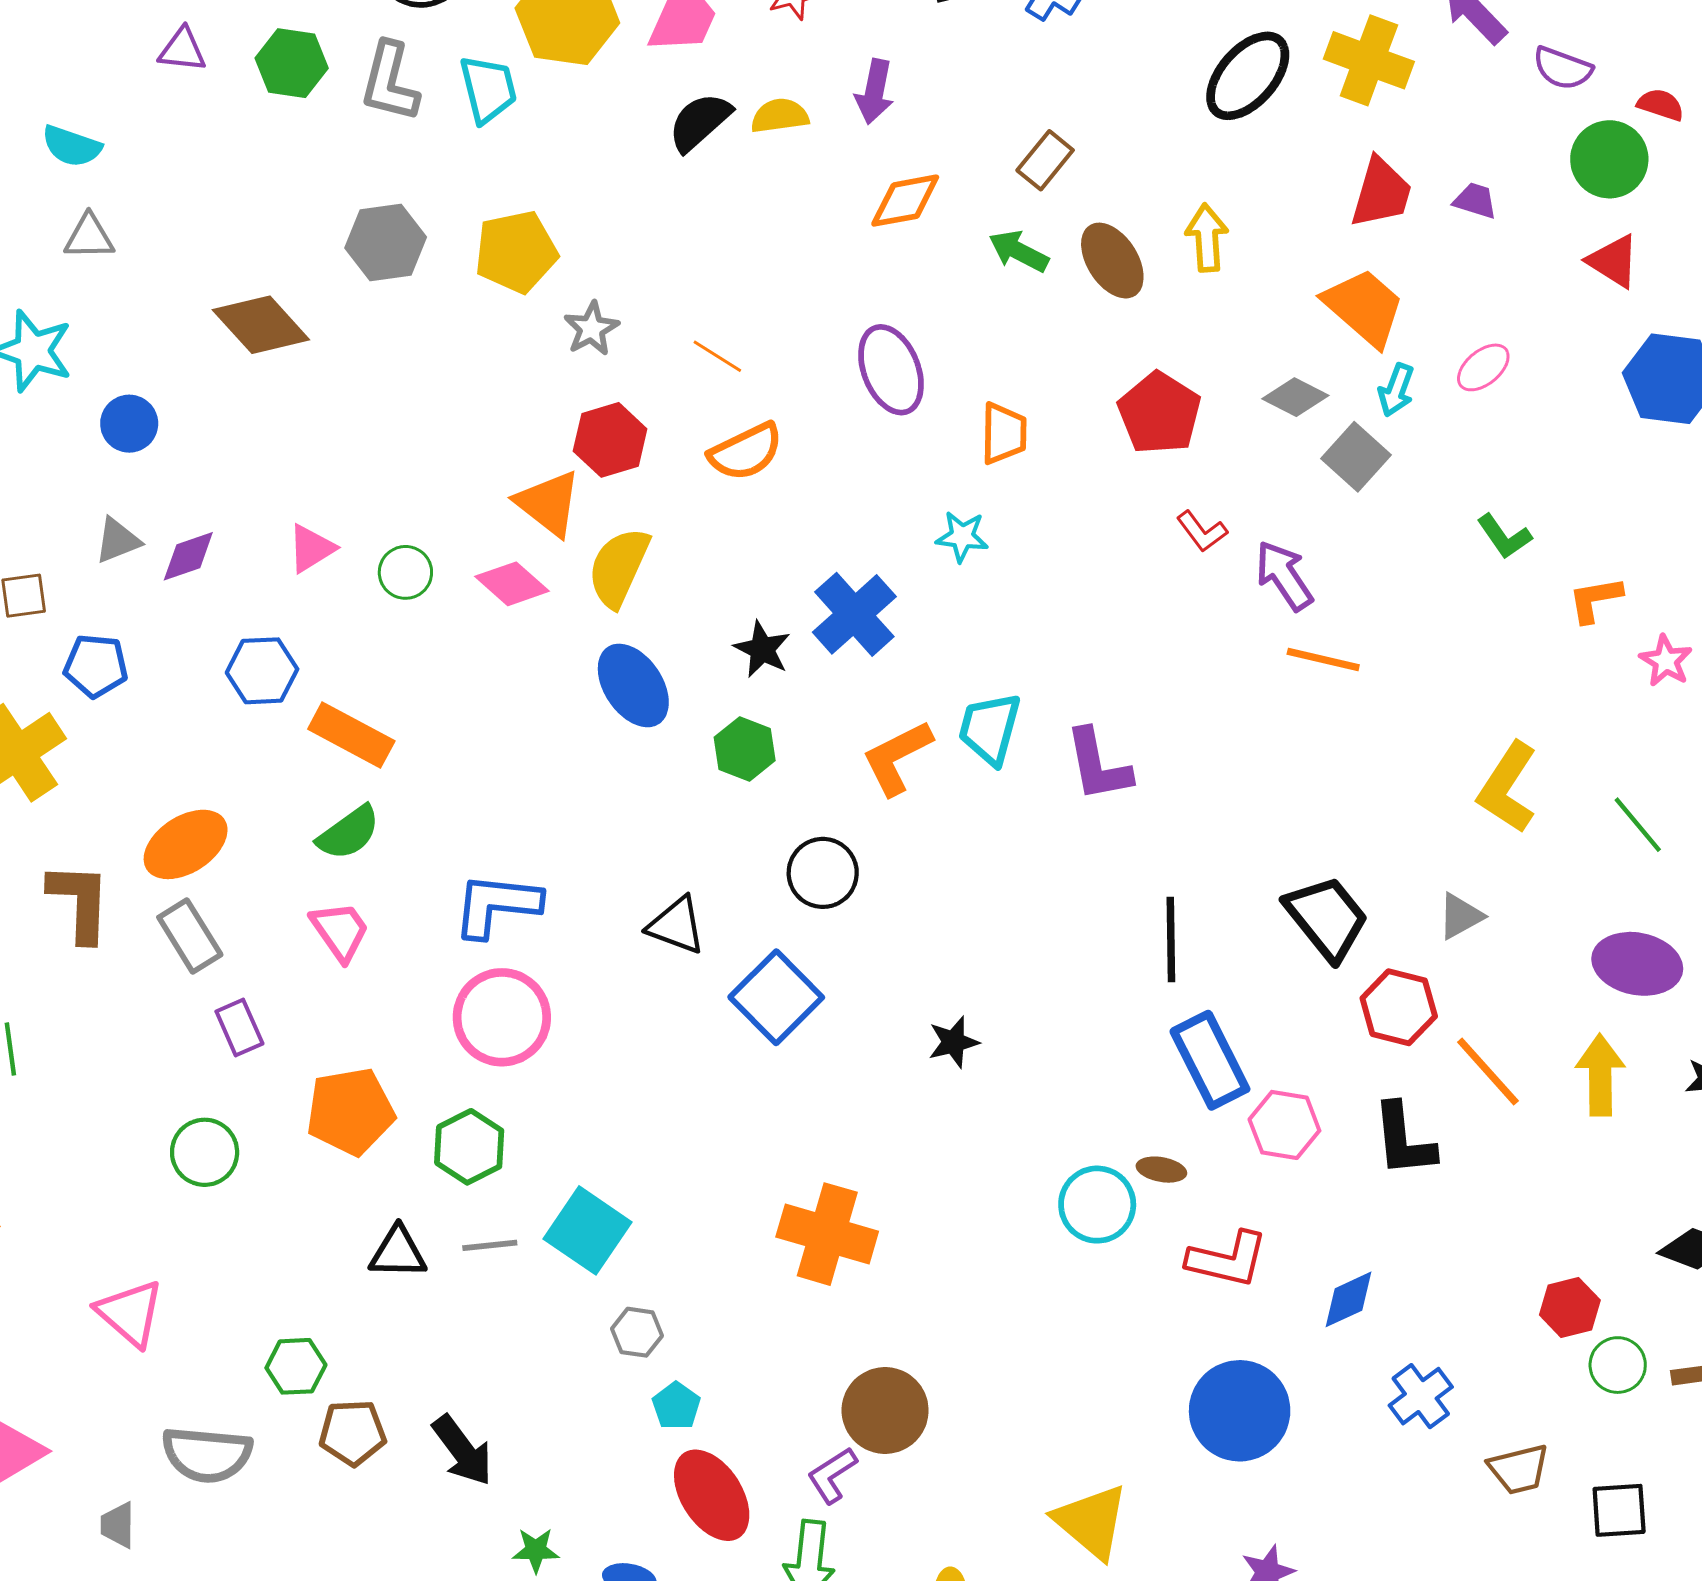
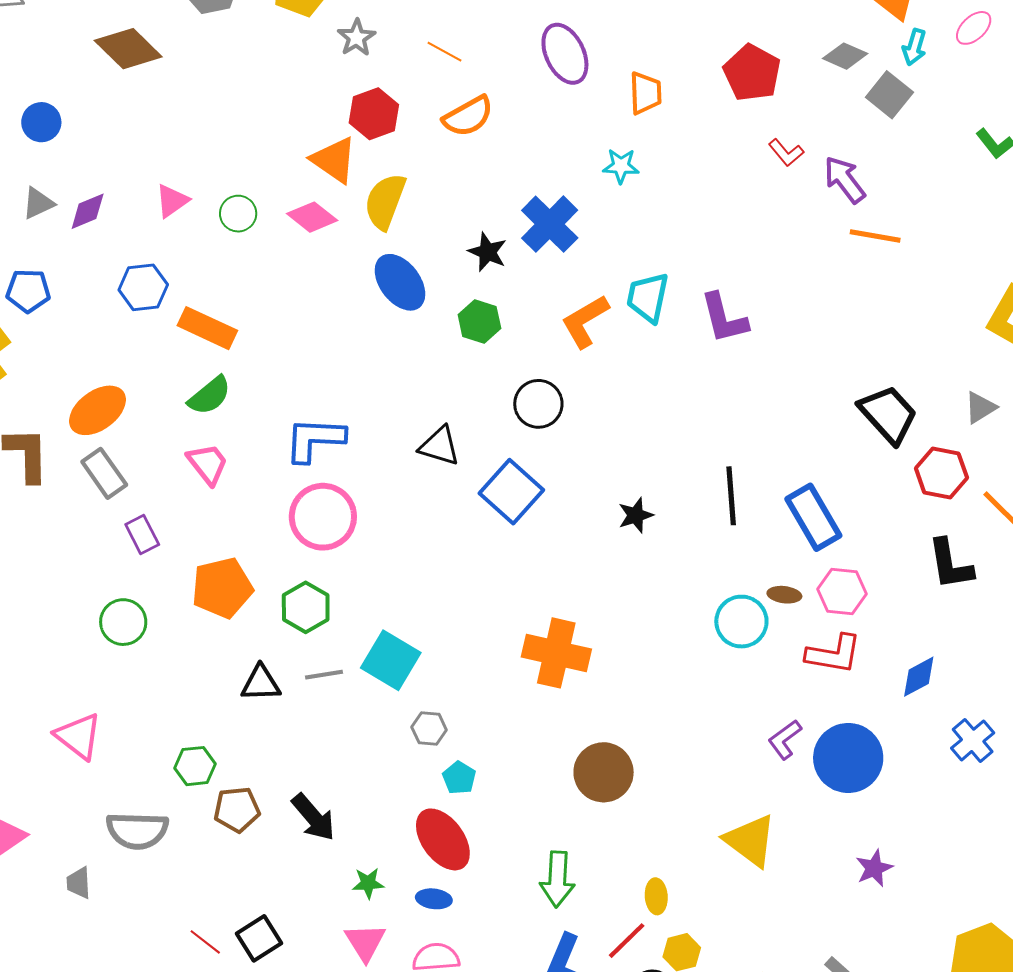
black line: (1171, 940) -> (731, 496), moved
pink hexagon: (1284, 1125) -> (842, 592), moved
purple L-shape: (832, 1475) -> (785, 739), moved
red ellipse: (712, 1495) -> (443, 839), moved

